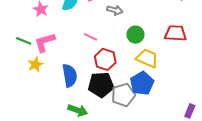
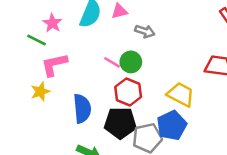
green circle: (135, 35) -> (131, 62), moved
green line: (24, 41) -> (36, 40), moved

